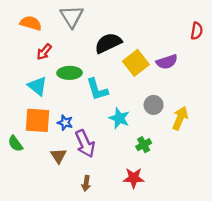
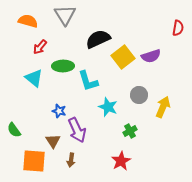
orange square: (37, 120) -> (34, 161), moved
red star: (134, 178) -> (121, 161), turned -30
brown arrow: (86, 183) -> (71, 160), moved

